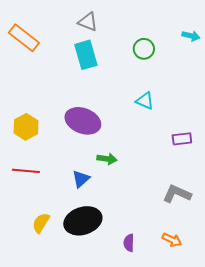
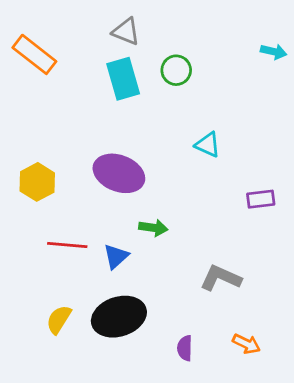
green circle: (144, 49) -> (176, 70), moved
red line: (26, 171) -> (67, 245), moved
gray L-shape: (177, 194) -> (221, 278), moved

